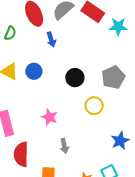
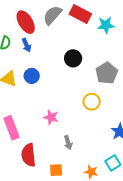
blue arrow: (51, 40) -> (27, 45), moved
black circle: (75, 78) -> (73, 58), moved

